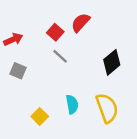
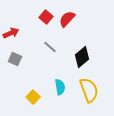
red square: (55, 32) -> (46, 17), moved
black diamond: (112, 62) -> (82, 57), moved

